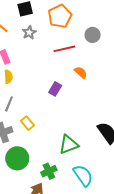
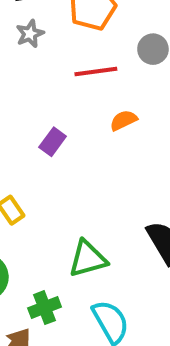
orange semicircle: (81, 72) -> (123, 120), turned -72
purple rectangle: (55, 89) -> (53, 142), moved

